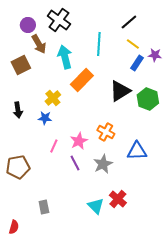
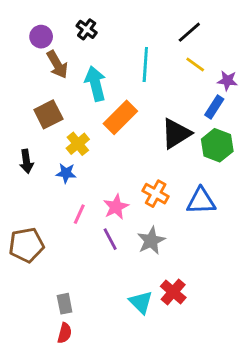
black cross: (59, 20) -> (87, 29), size x0.6
blue rectangle: (137, 63) -> (214, 107), moved
brown square: (21, 65) -> (48, 114), moved
blue triangle: (137, 151) -> (201, 201), moved
red semicircle: (14, 227) -> (65, 333), moved

